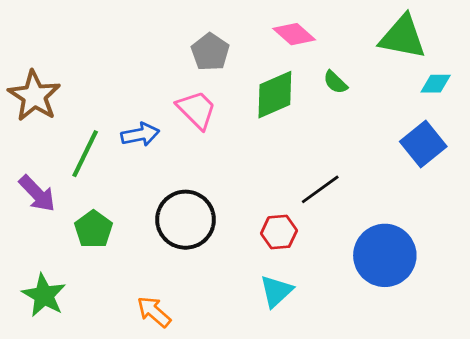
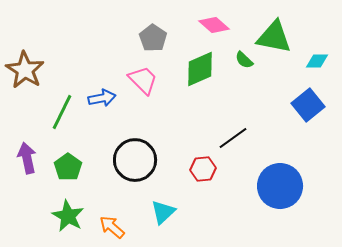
green triangle: (403, 37) -> (274, 37), moved
purple arrow: (37, 194) -> (27, 158), moved, turned -148
cyan triangle: (276, 291) -> (163, 212), moved
green star: (44, 295) -> (68, 216), moved

